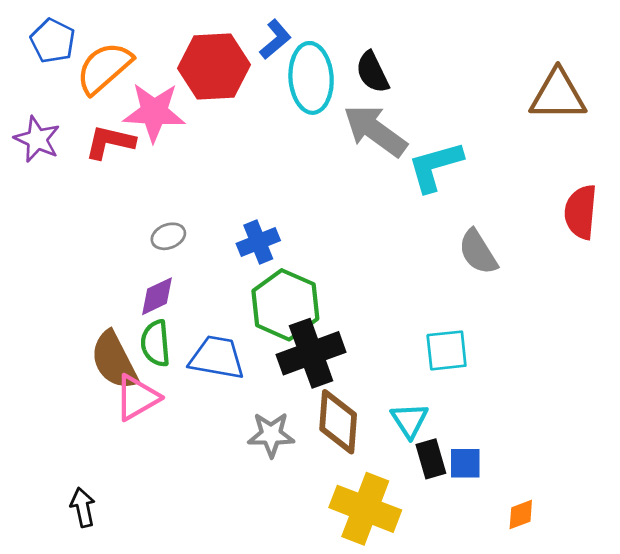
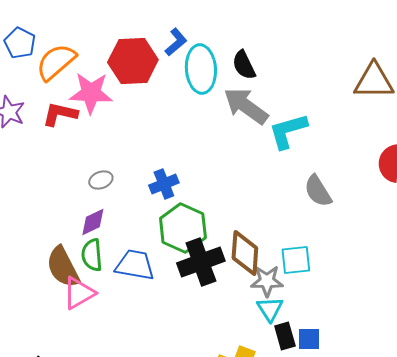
brown diamond: (338, 422) -> (245, 253), moved
gray star: (271, 435) -> (267, 281), moved

